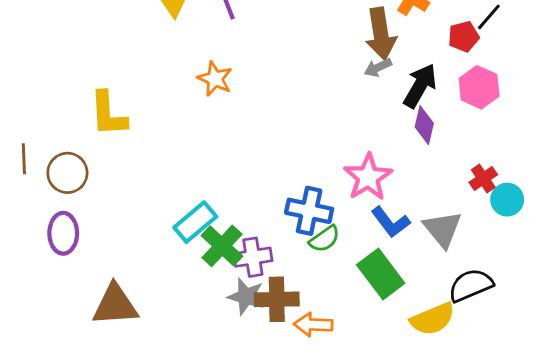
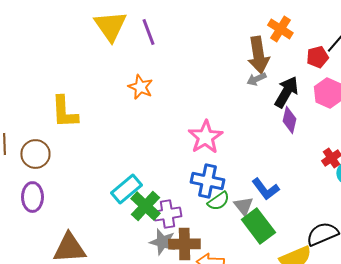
pink star: (368, 177) -> (205, 137), moved
gray triangle: (443, 229) -> (243, 206), moved, size x0.7

